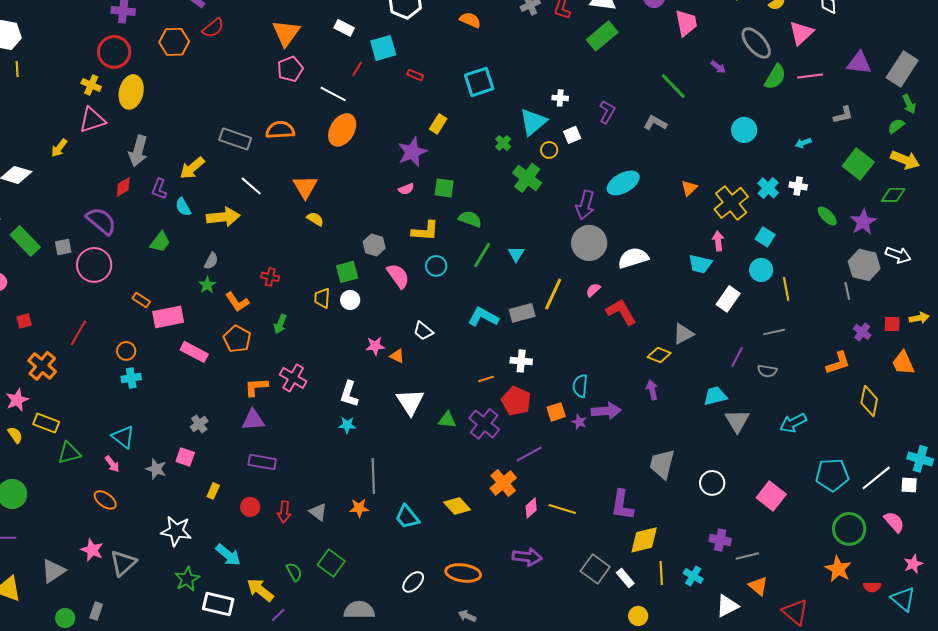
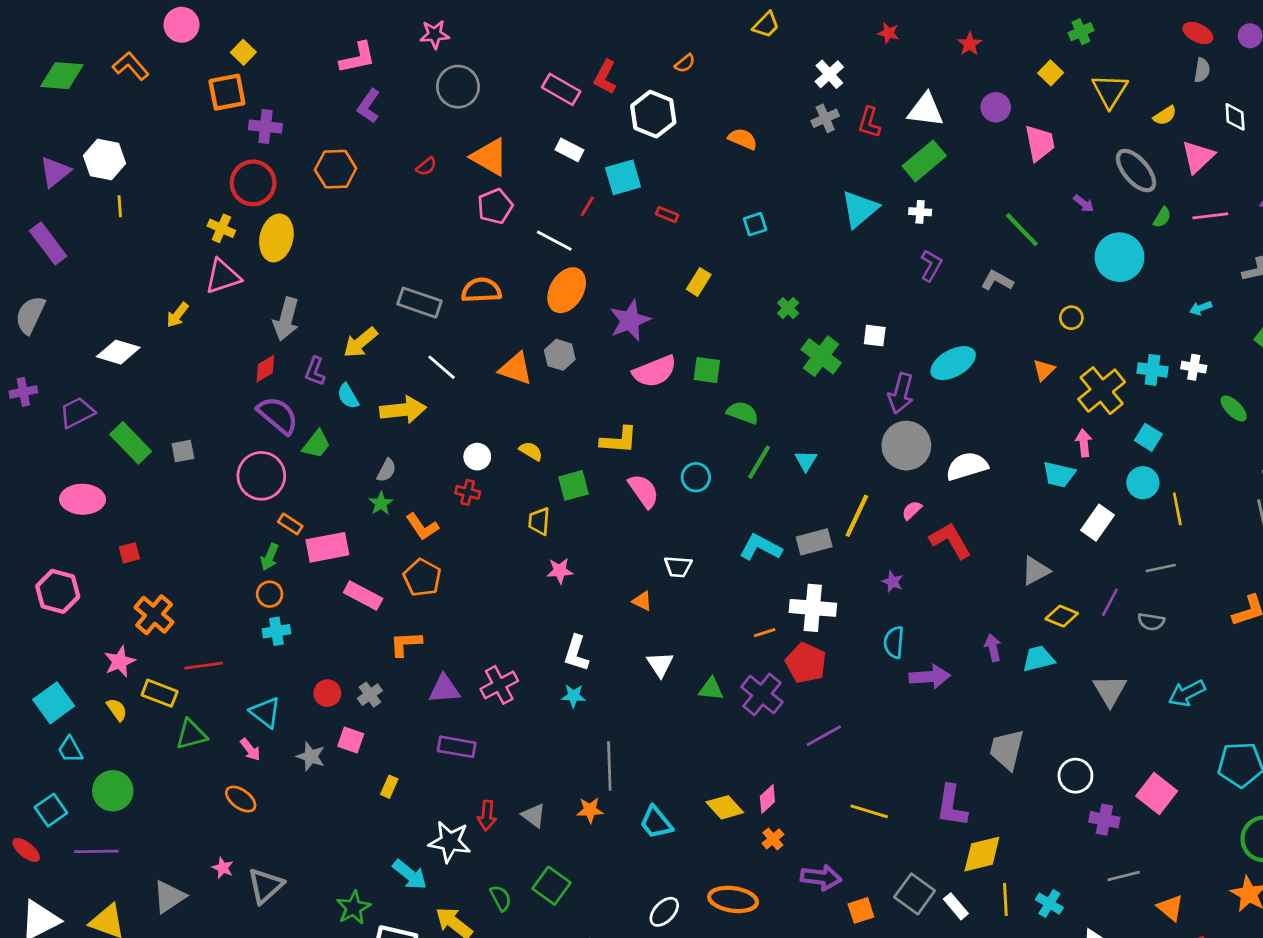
red semicircle: (213, 28) -> (426, 166), moved, size x0.7
orange triangle: (286, 33) -> (490, 157), turned -36
green semicircle: (775, 77) -> (1162, 217), size x0.6
cyan square: (479, 82) -> (755, 224), size x0.6
white cross: (560, 98) -> (920, 212), moved
cyan triangle: (533, 122) -> (860, 209), moved
cyan circle: (744, 130) -> (1119, 257), moved, size x1.4
white square: (572, 135) -> (875, 336), moved, turned 30
yellow circle: (549, 150) -> (1071, 318), moved
purple star: (412, 152) -> (630, 320), moved
orange triangle: (305, 187) -> (516, 369), turned -40
cyan cross: (768, 188) -> (1153, 370), turned -35
pink semicircle: (406, 189) -> (655, 371), size x2.0
yellow semicircle: (315, 219) -> (531, 451), moved
purple semicircle: (101, 221) -> (278, 415), moved
yellow L-shape: (425, 231) -> (619, 440), moved
gray hexagon: (374, 245) -> (560, 355), moved
pink circle: (94, 265) -> (261, 476), moved
white circle: (350, 300) -> (477, 457), moved
green arrow: (280, 324) -> (270, 557), moved
white trapezoid: (423, 331) -> (678, 567), turned -35
red line: (78, 333) -> (204, 666), moved, turned 52
pink star: (375, 346) -> (560, 571), moved
yellow diamond: (659, 355) -> (1062, 616), moved
white cross: (521, 361) -> (813, 608), size x1.5
pink cross: (293, 378) -> (499, 685), moved, turned 32
orange L-shape: (256, 387) -> (406, 644), moved
cyan trapezoid: (715, 396) -> (1038, 659), moved
white triangle: (410, 402) -> (660, 664), size x0.7
orange square: (556, 412) -> (861, 910), moved
purple star: (579, 422) -> (893, 582), moved
orange cross: (503, 483) -> (773, 839), moved, size x0.6
red circle: (250, 507) -> (327, 693), moved
pink diamond: (531, 508) -> (767, 799), moved
white star: (176, 531) -> (450, 842), moved
purple cross: (720, 540) -> (1104, 820), moved
pink star: (92, 550) -> (223, 868), size x0.7
orange triangle: (758, 586) -> (1170, 908), moved

